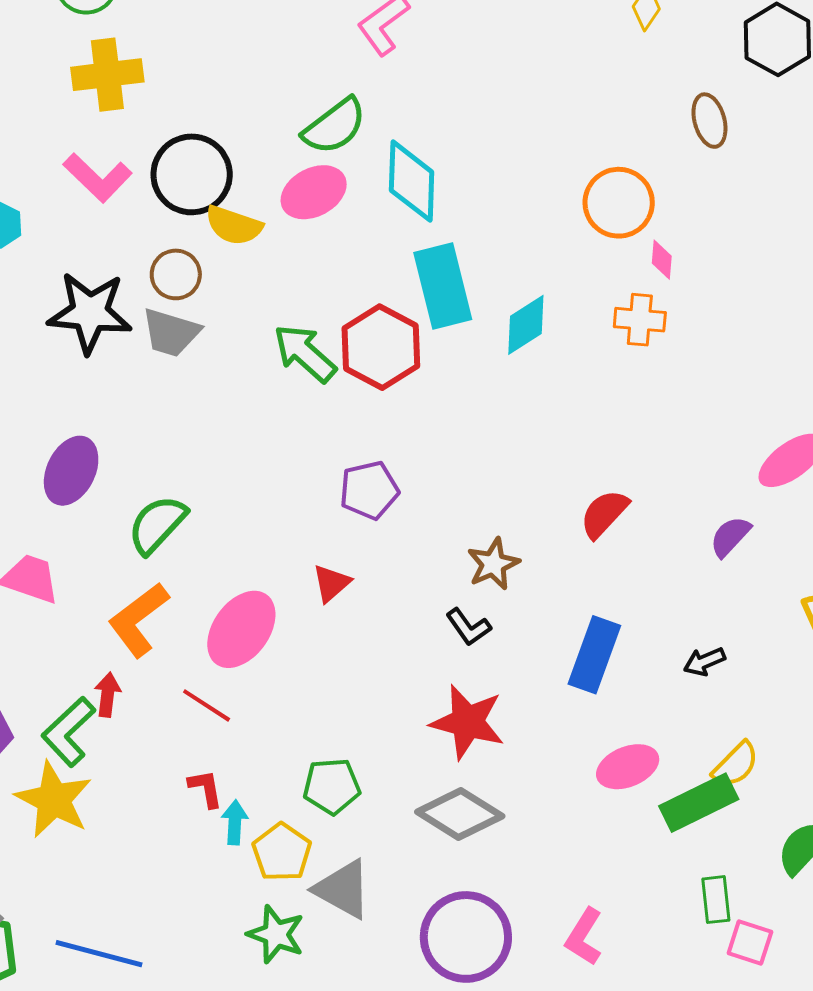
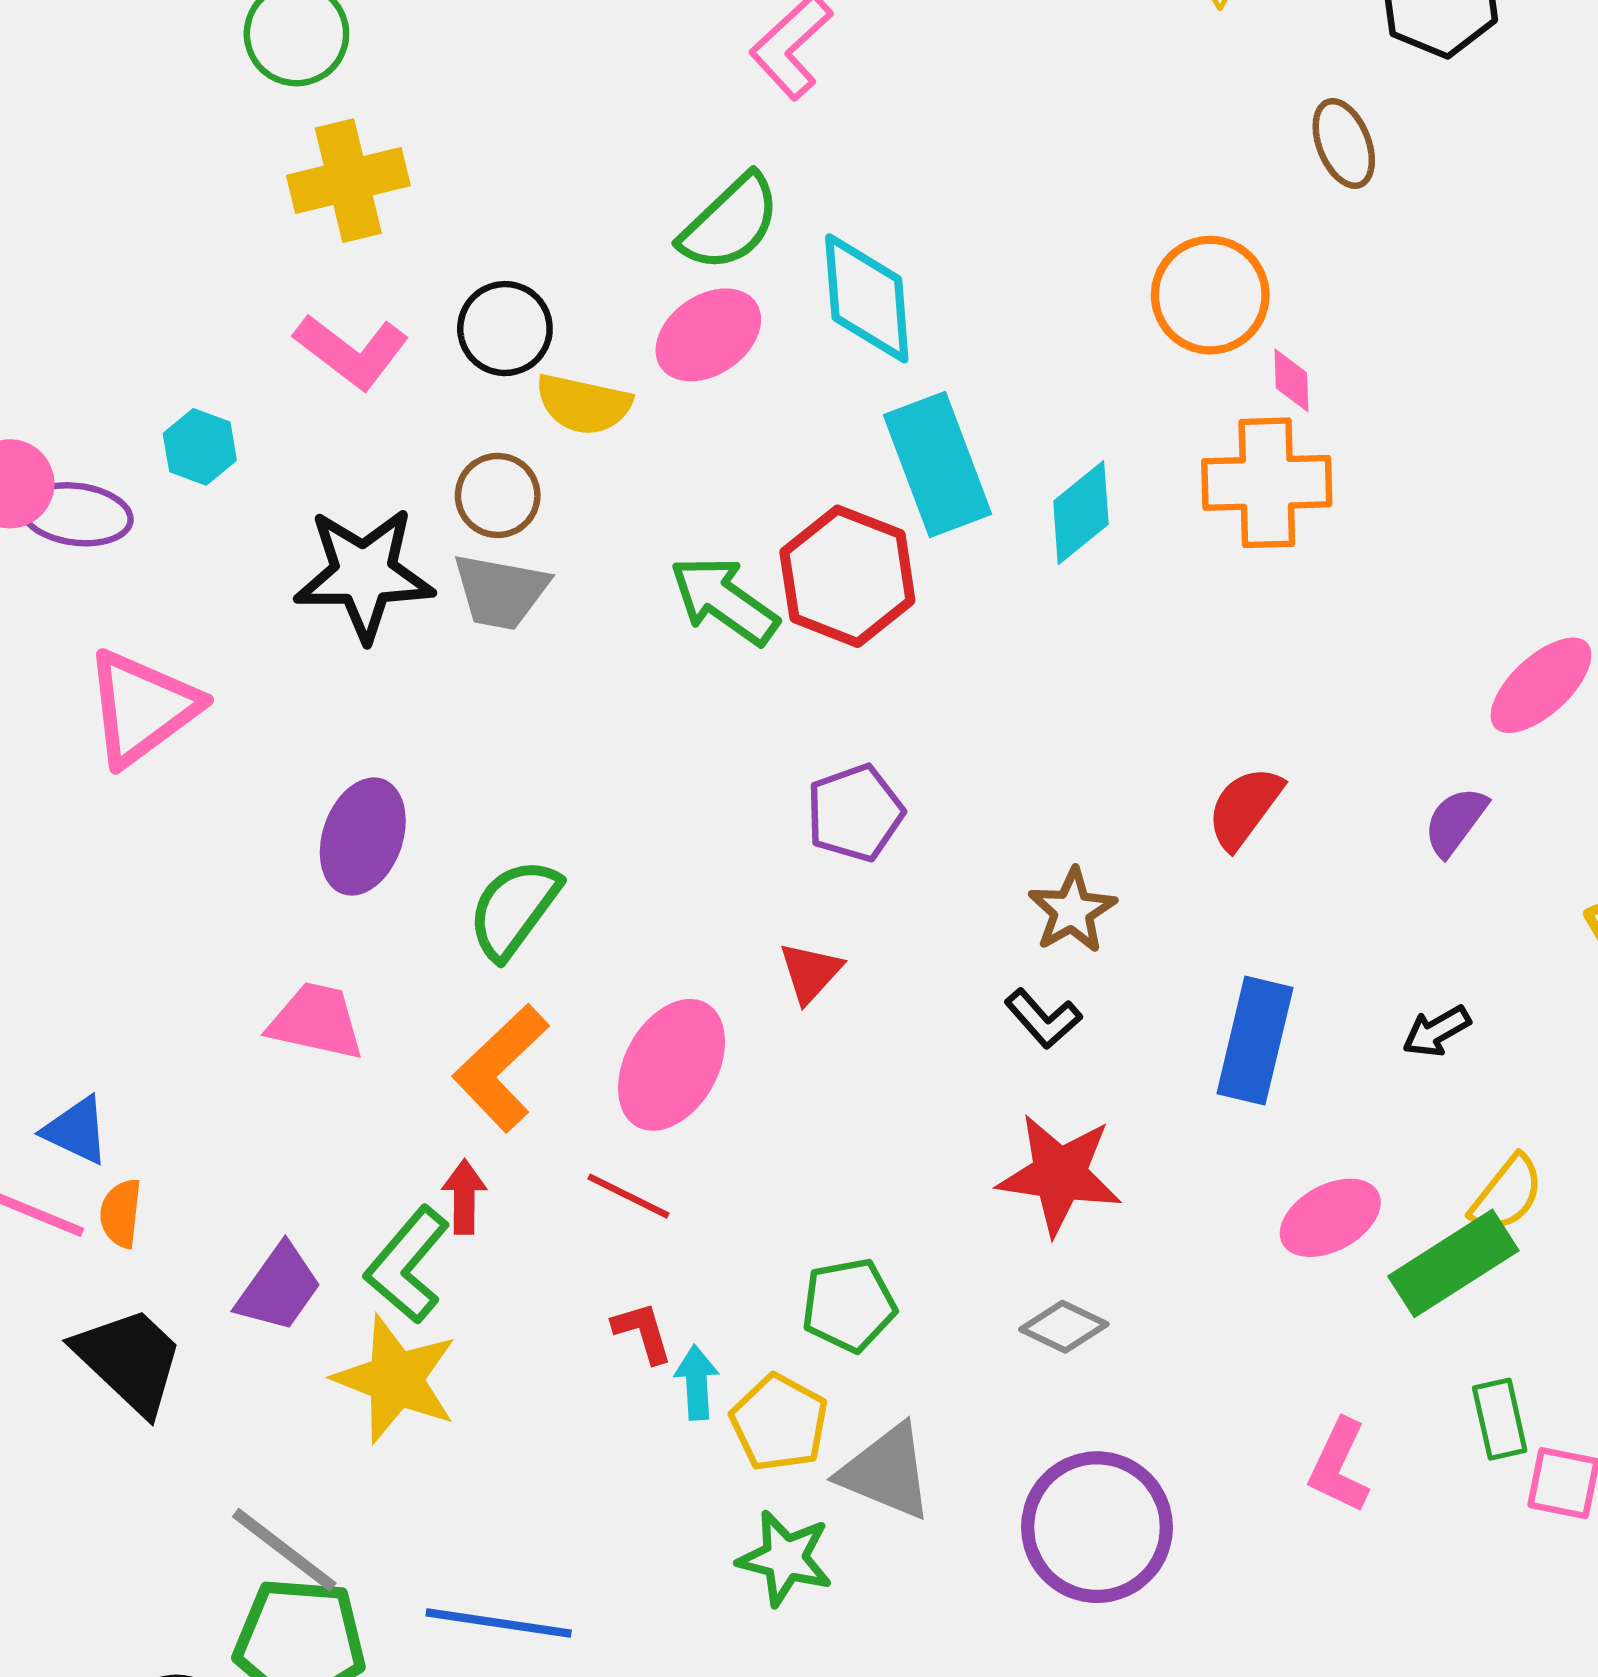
black circle: (192, 174) -> (505, 329), size x0.7
orange cross: (640, 320) -> (1267, 483), size x1.5
gray diamond: (460, 814) -> (1064, 1327), size x0.6
pink L-shape: (584, 937) -> (1339, 1466), moved

